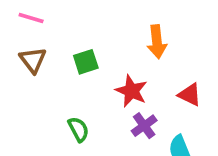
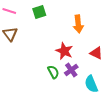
green square: (86, 62) -> (39, 12), moved
green semicircle: (78, 129) -> (53, 72), moved

